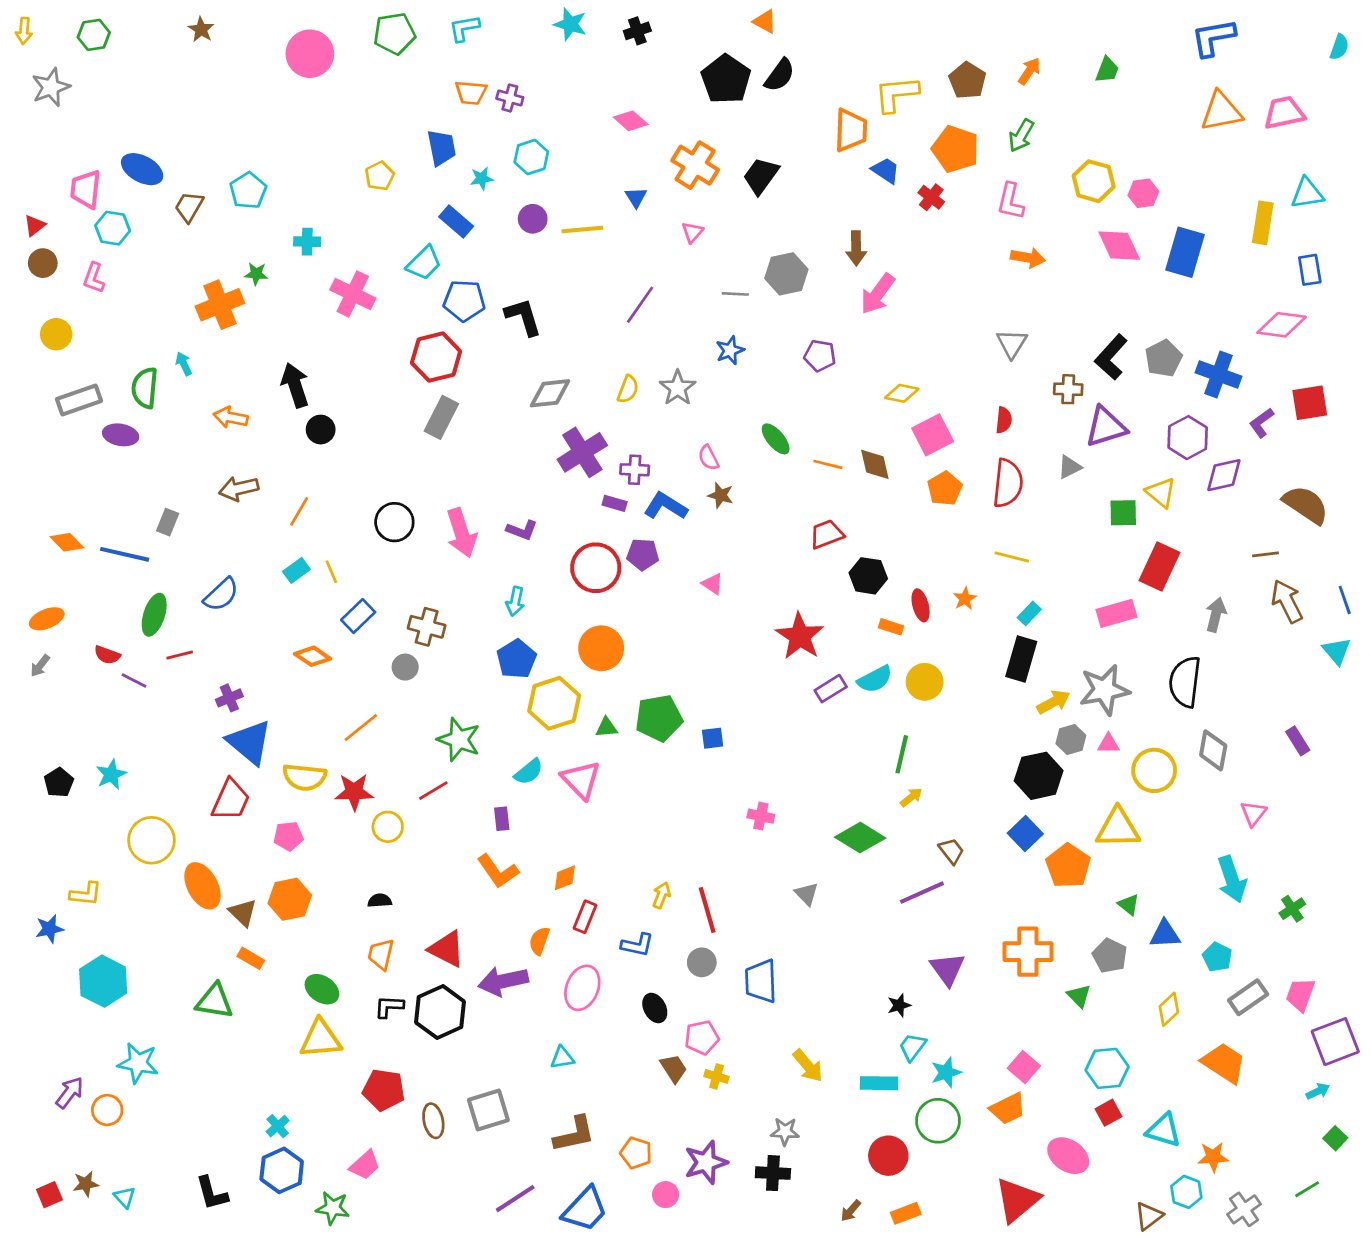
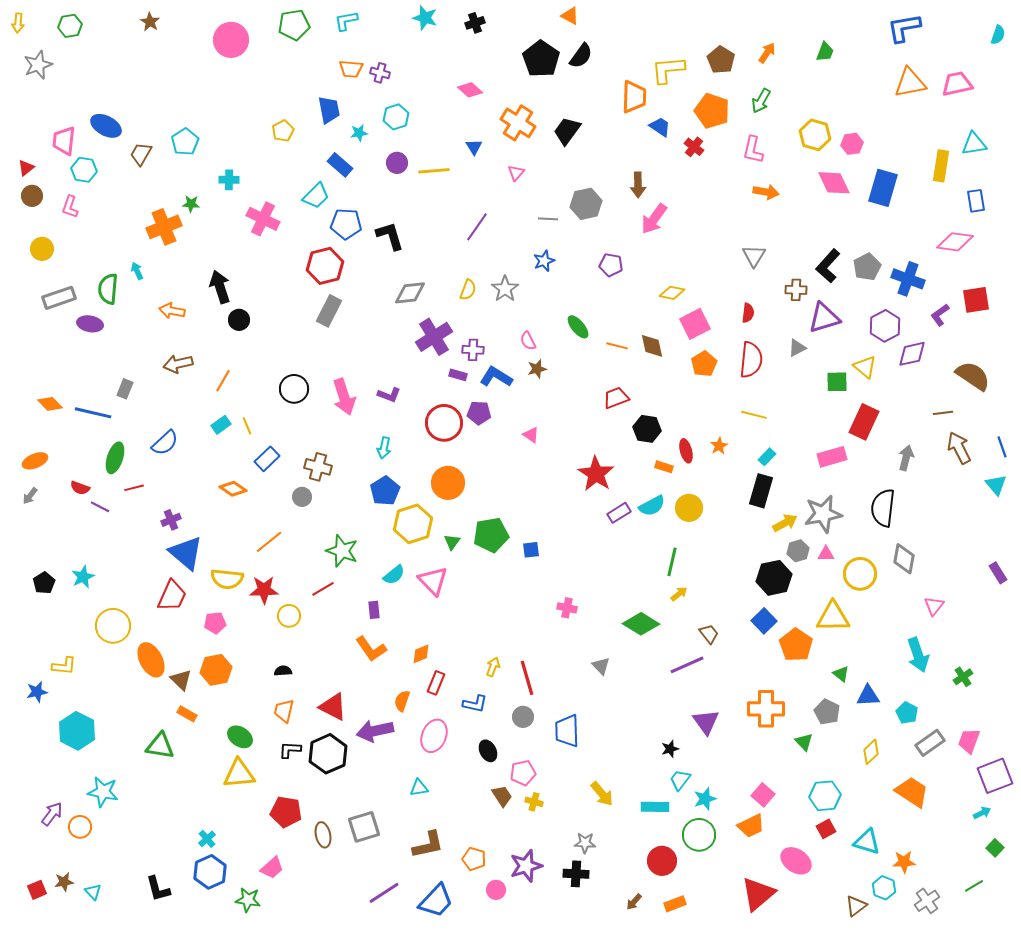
brown star: (721, 495) -> (537, 369), turned -30
green triangle: (606, 727) -> (452, 542), turned -48
purple rectangle: (1298, 741) -> (998, 573), moved

